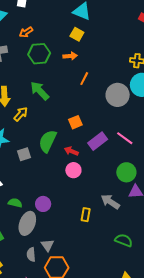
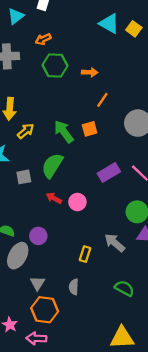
yellow square: (77, 34) -> (134, 29), moved
green arrow: (40, 91) -> (64, 132), moved
orange square: (75, 122) -> (90, 129), moved
red arrow: (71, 151) -> (54, 198), moved
gray semicircle: (31, 255) -> (74, 287), moved

